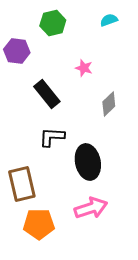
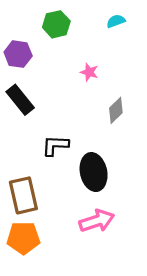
black rectangle: (47, 94) -> (20, 100), moved
orange pentagon: (39, 224) -> (23, 238), moved

